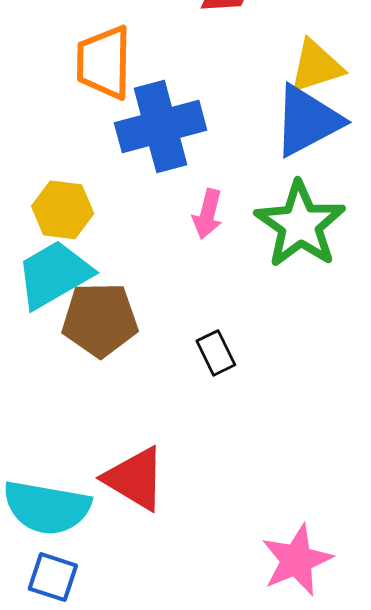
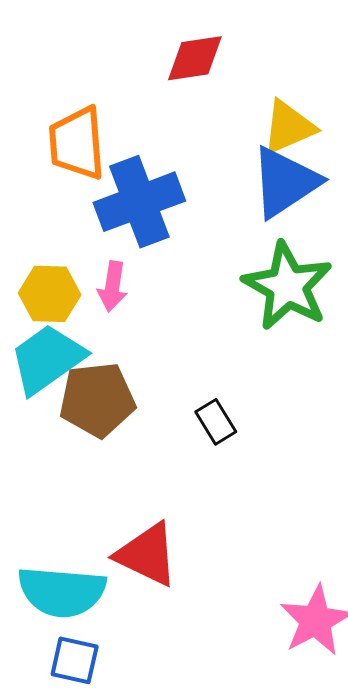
pink arrow: (208, 214) -> (112, 286), moved

